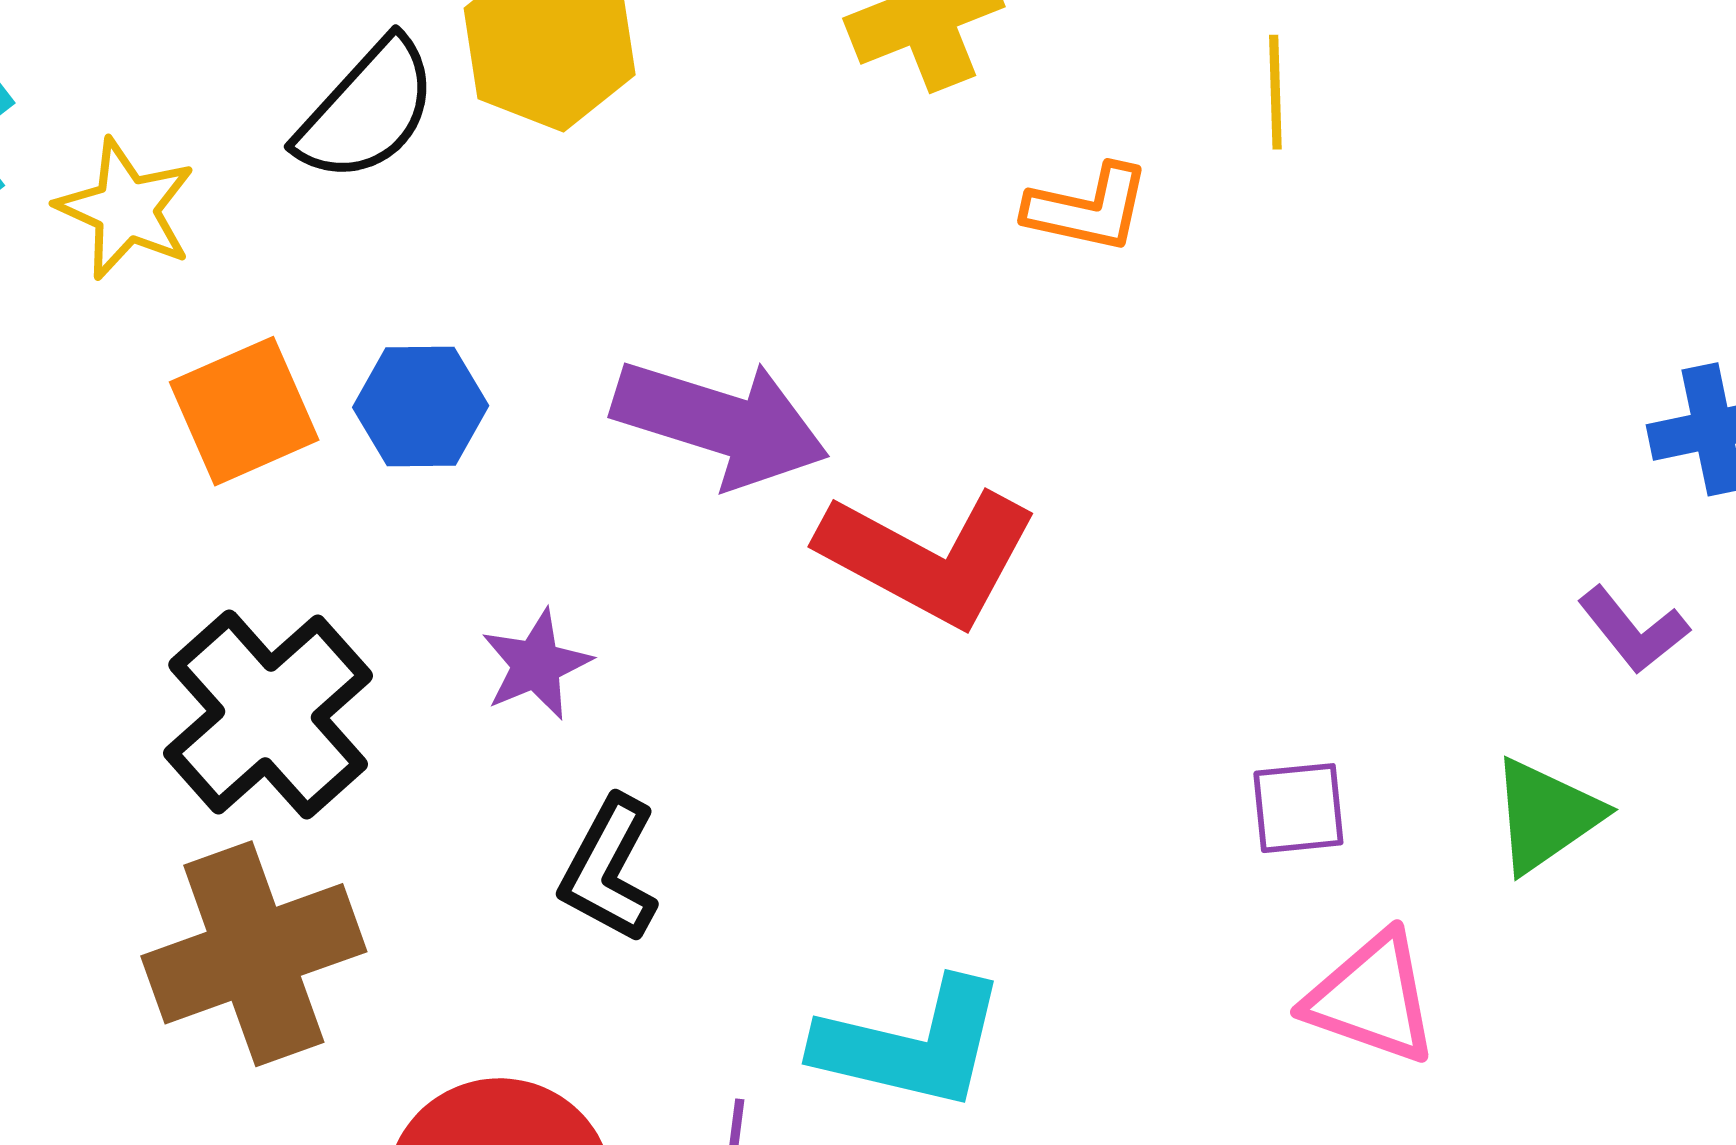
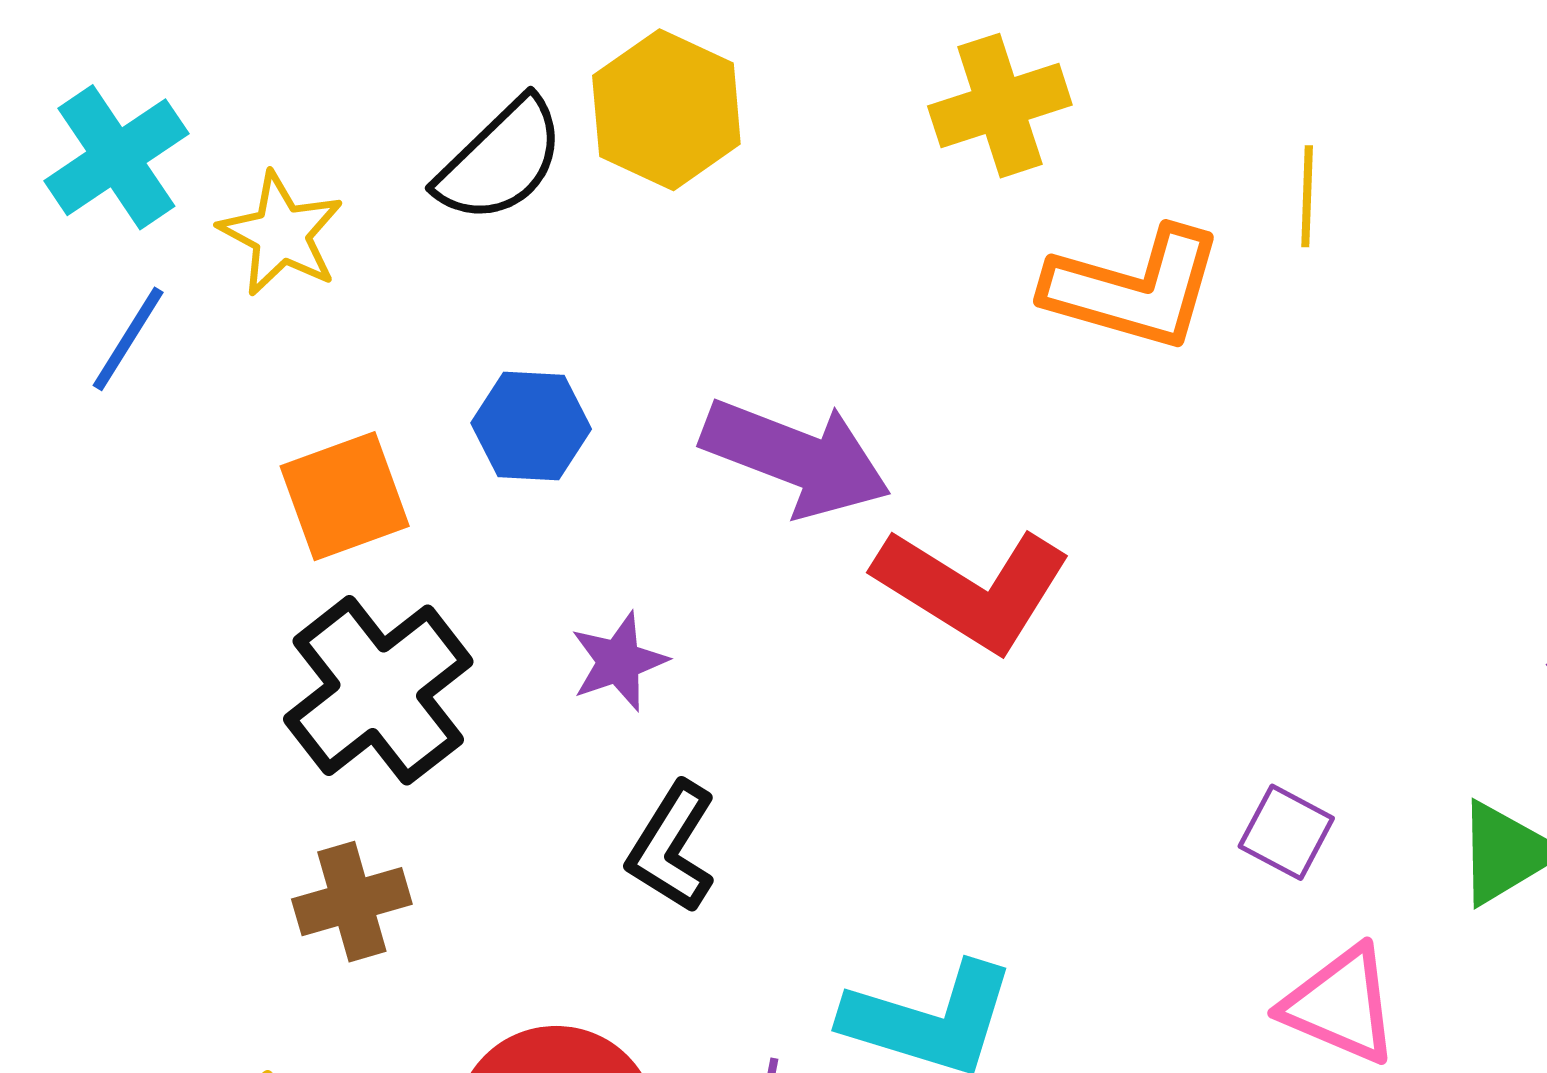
orange L-shape: (1088, 208) -> (1134, 289), size x1.6
orange square: (244, 411) -> (345, 496), moved
purple square: (1298, 808) -> (1286, 832), turned 30
brown cross: (254, 954) -> (352, 902), size x0.6

